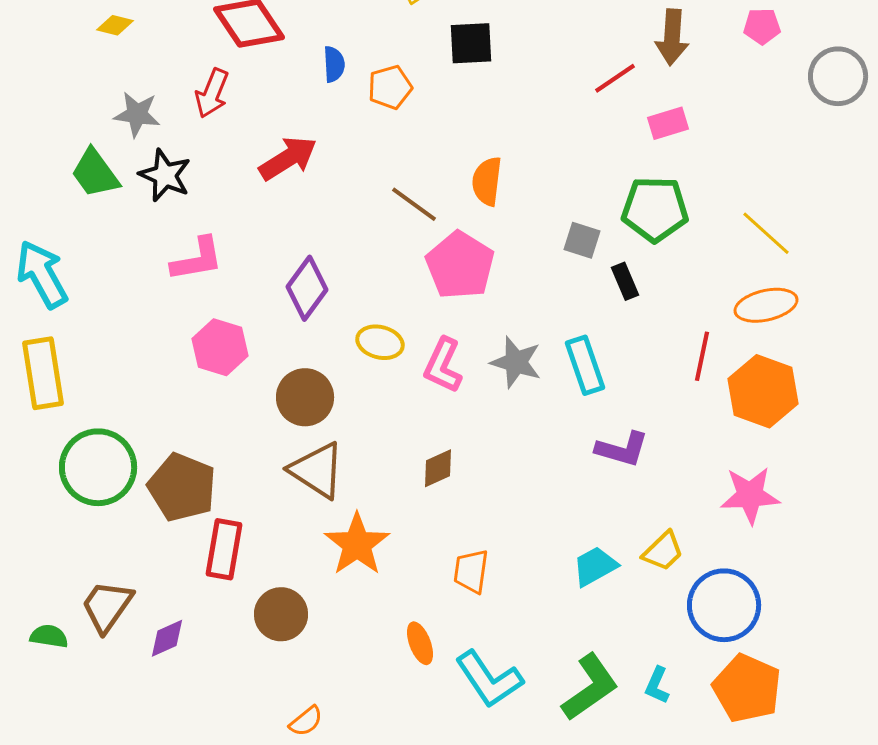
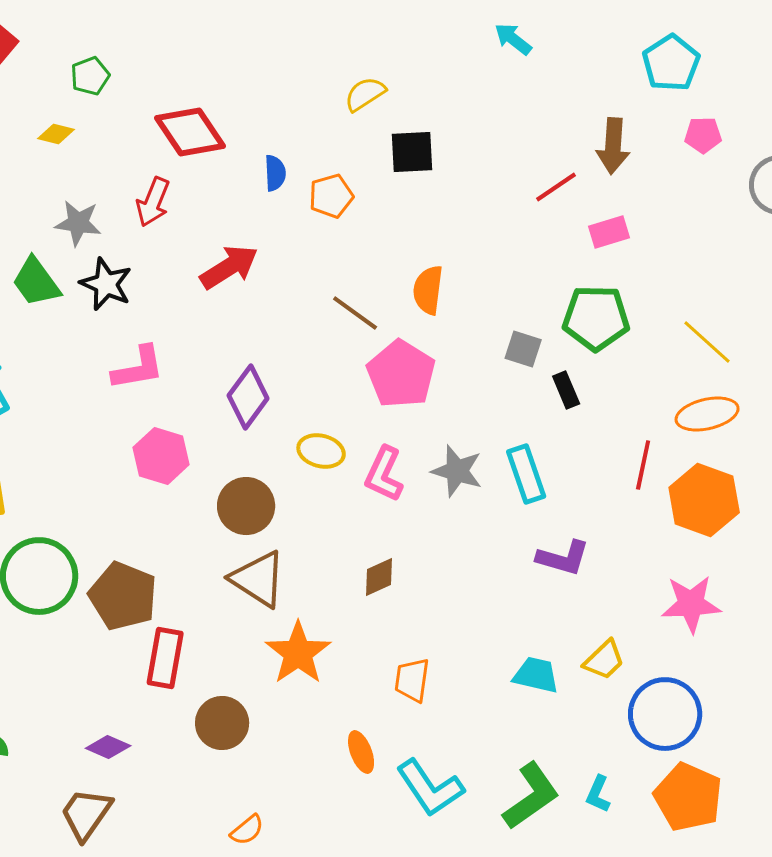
cyan trapezoid: (595, 566) -> (536, 675), turned 42
brown trapezoid: (107, 606) -> (86, 814), moved
purple diamond: (167, 638) -> (108, 747), turned 48

